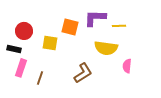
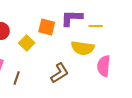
yellow square: (50, 43) -> (27, 43), turned 35
pink semicircle: (127, 66) -> (104, 66), size x1.5

